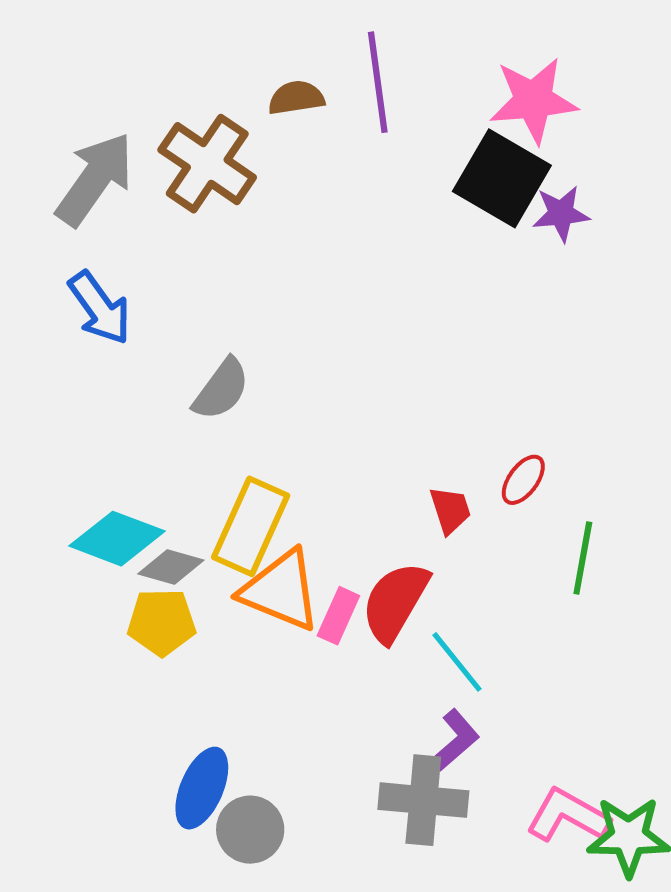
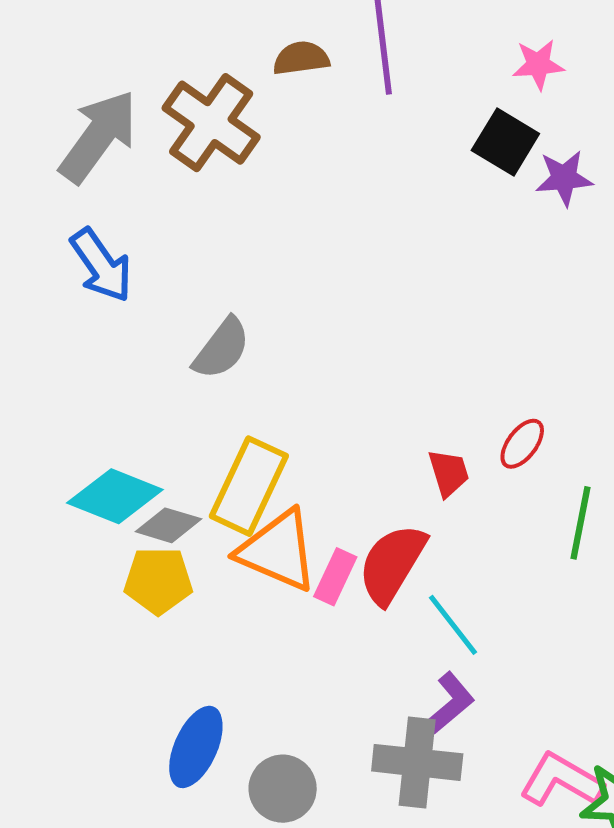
pink star: (533, 100) -> (538, 64), size x0.6
black square: (502, 178) -> (505, 142), size x0.7
gray circle: (250, 830) -> (283, 789), moved

